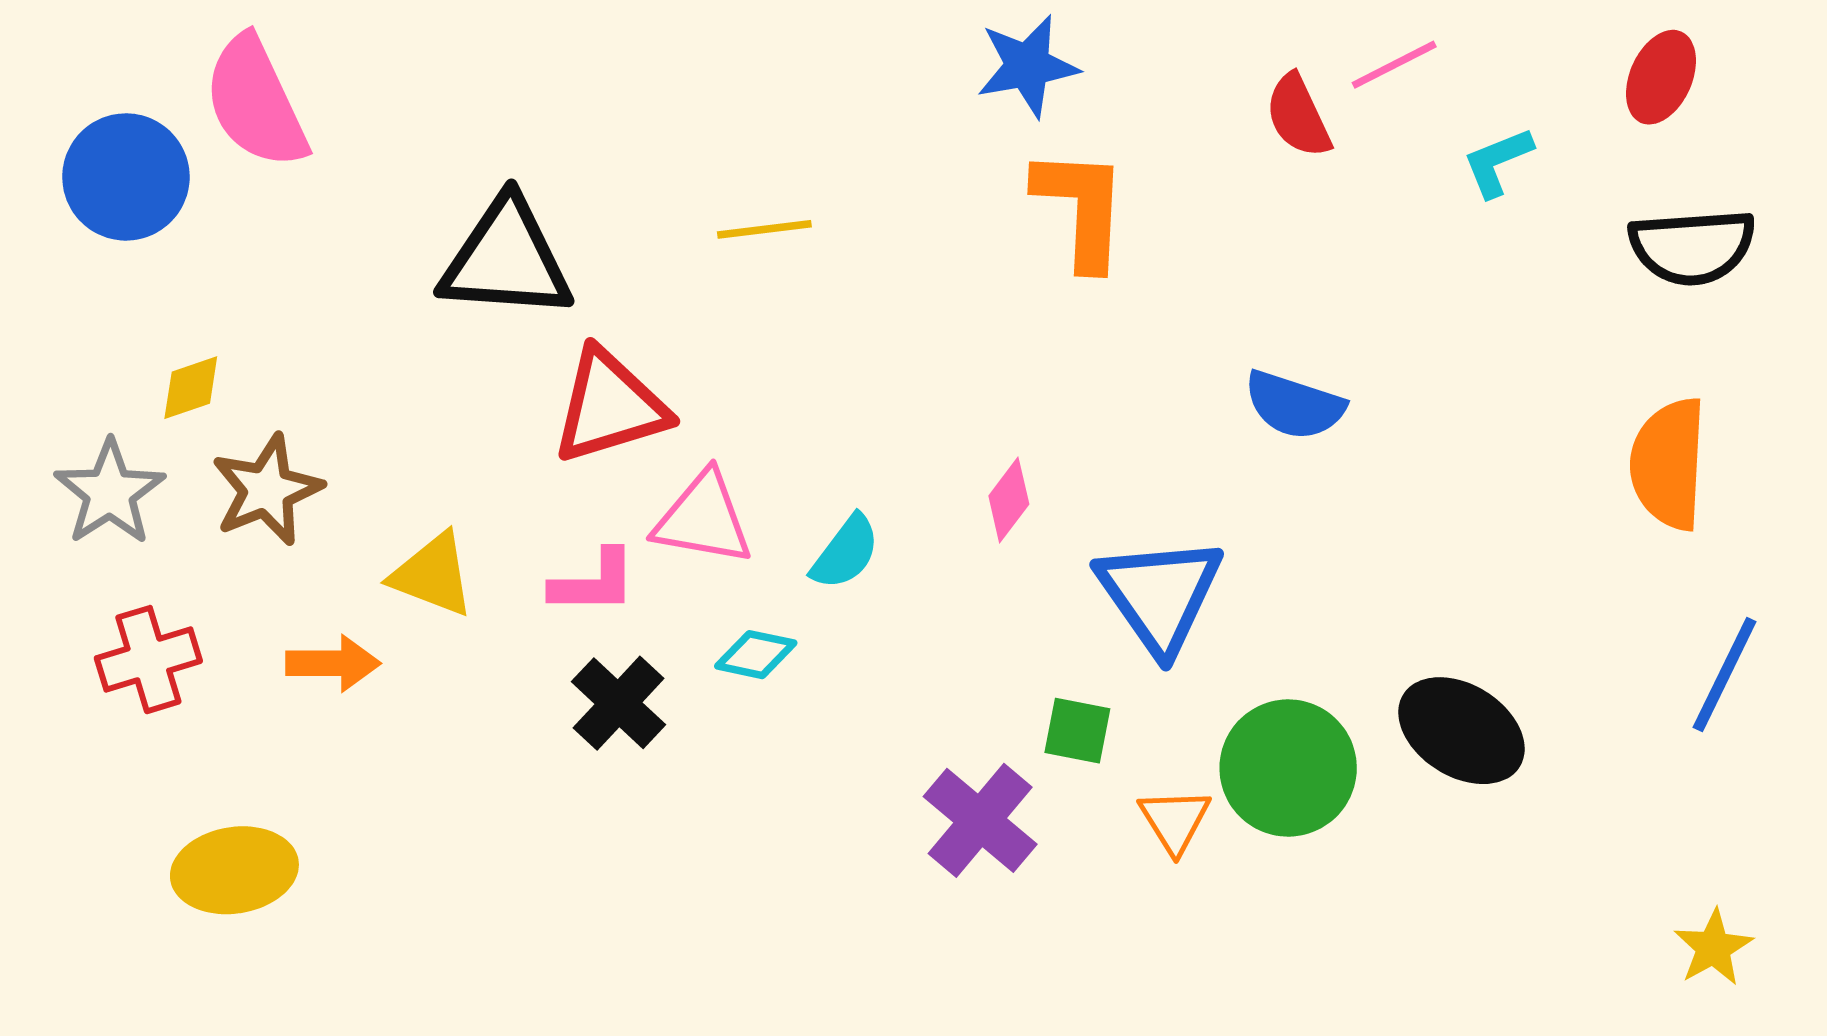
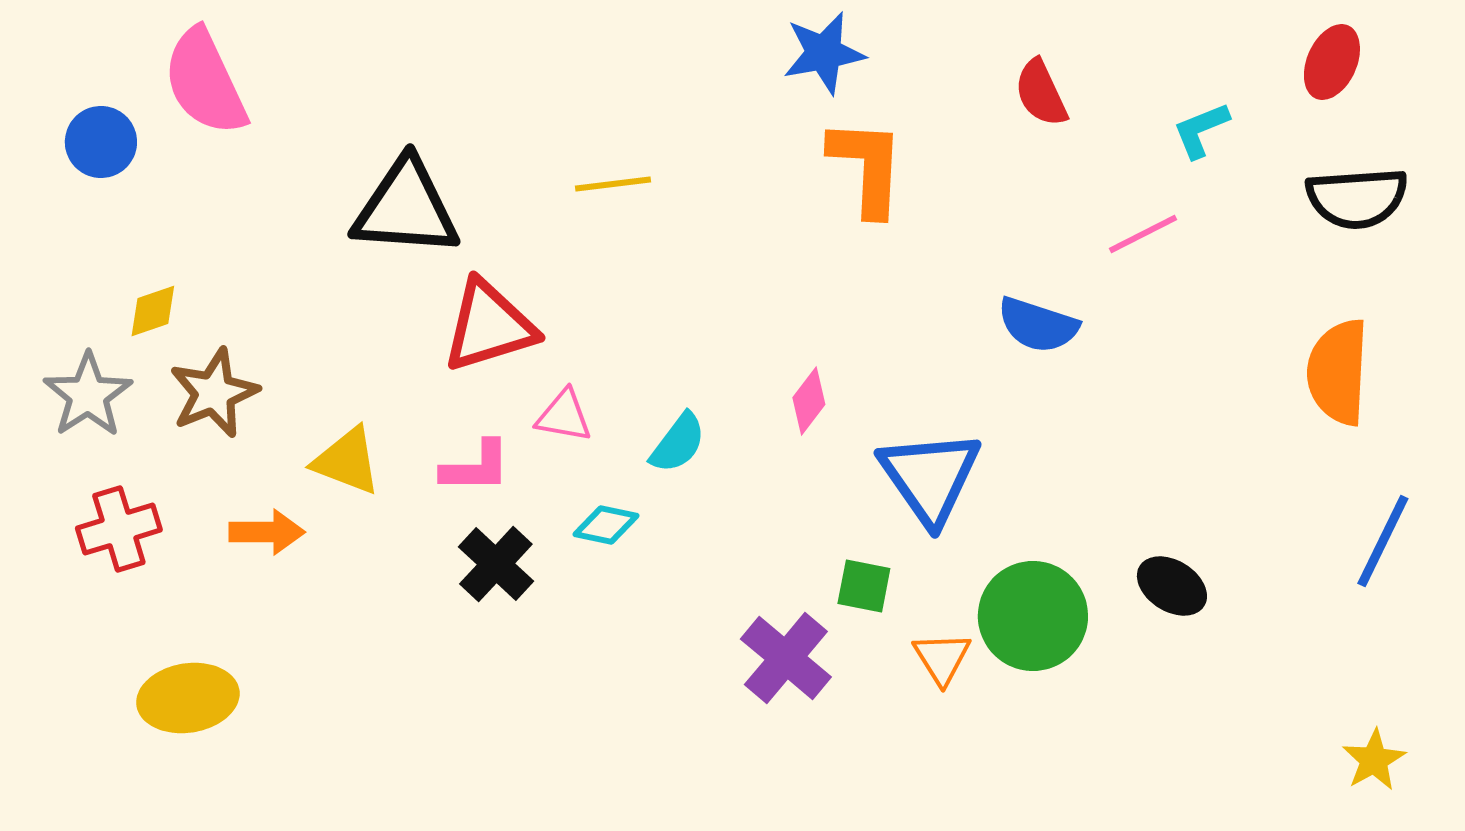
pink line: (1394, 65) -> (1143, 234), moved
blue circle: (126, 177) -> (101, 142), size x0.7
pink triangle: (703, 519) -> (564, 416), size x0.7
black ellipse: (1461, 731) -> (1172, 586), size x0.7

